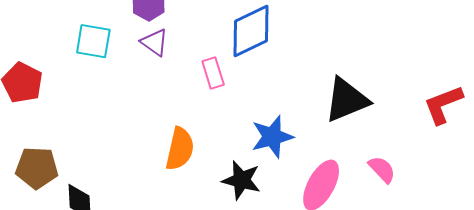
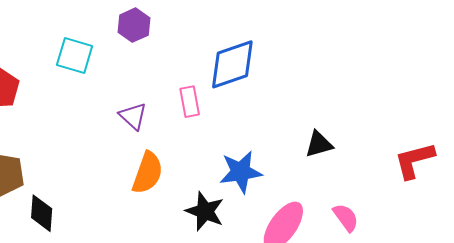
purple triangle: (155, 42) -> (133, 116), moved
black triangle: (347, 100) -> (319, 144), size x0.6

